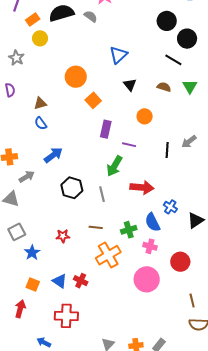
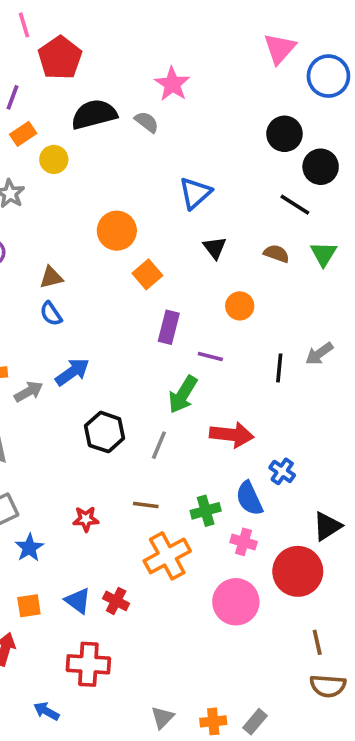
orange rectangle: (33, 20) -> (23, 134), moved
gray arrow: (27, 177) -> (29, 392), moved
gray line: (102, 194) -> (159, 445), turned 35
black triangle: (196, 220) -> (327, 526), moved
red circle: (180, 262) -> (298, 571), size x1.4
orange square: (33, 285) -> (29, 606), turned -32

